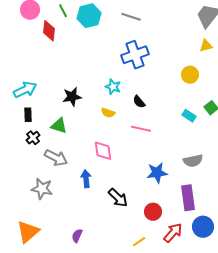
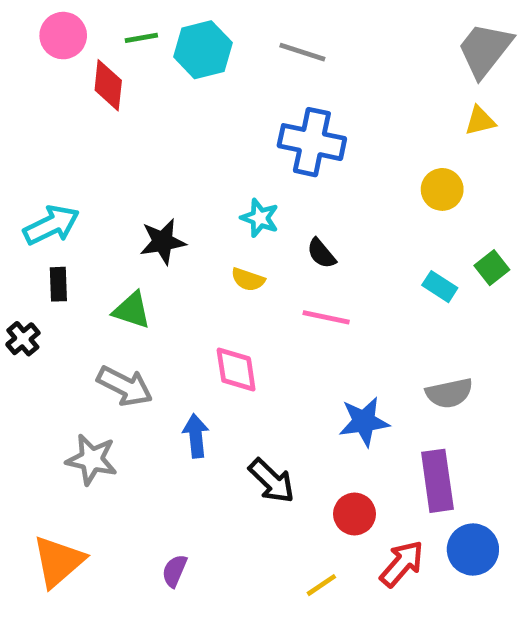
green line: (63, 11) -> (141, 38), turned -72
blue cross: (135, 55) -> (312, 142), turned 32
black cross: (33, 138) -> (23, 339), moved

